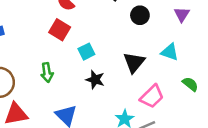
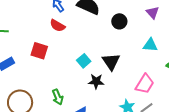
red square: (60, 30) -> (39, 51), moved
black triangle: (134, 62) -> (111, 62), moved
green arrow: (47, 72) -> (58, 97), moved

